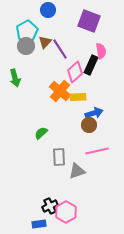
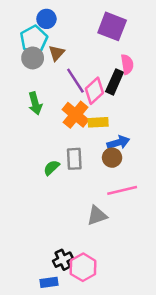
blue circle: (48, 10) -> (46, 19), moved
purple line: (60, 49) -> (75, 81), moved
green arrow: (15, 78) -> (35, 103), moved
gray rectangle: (59, 157) -> (74, 159), moved

